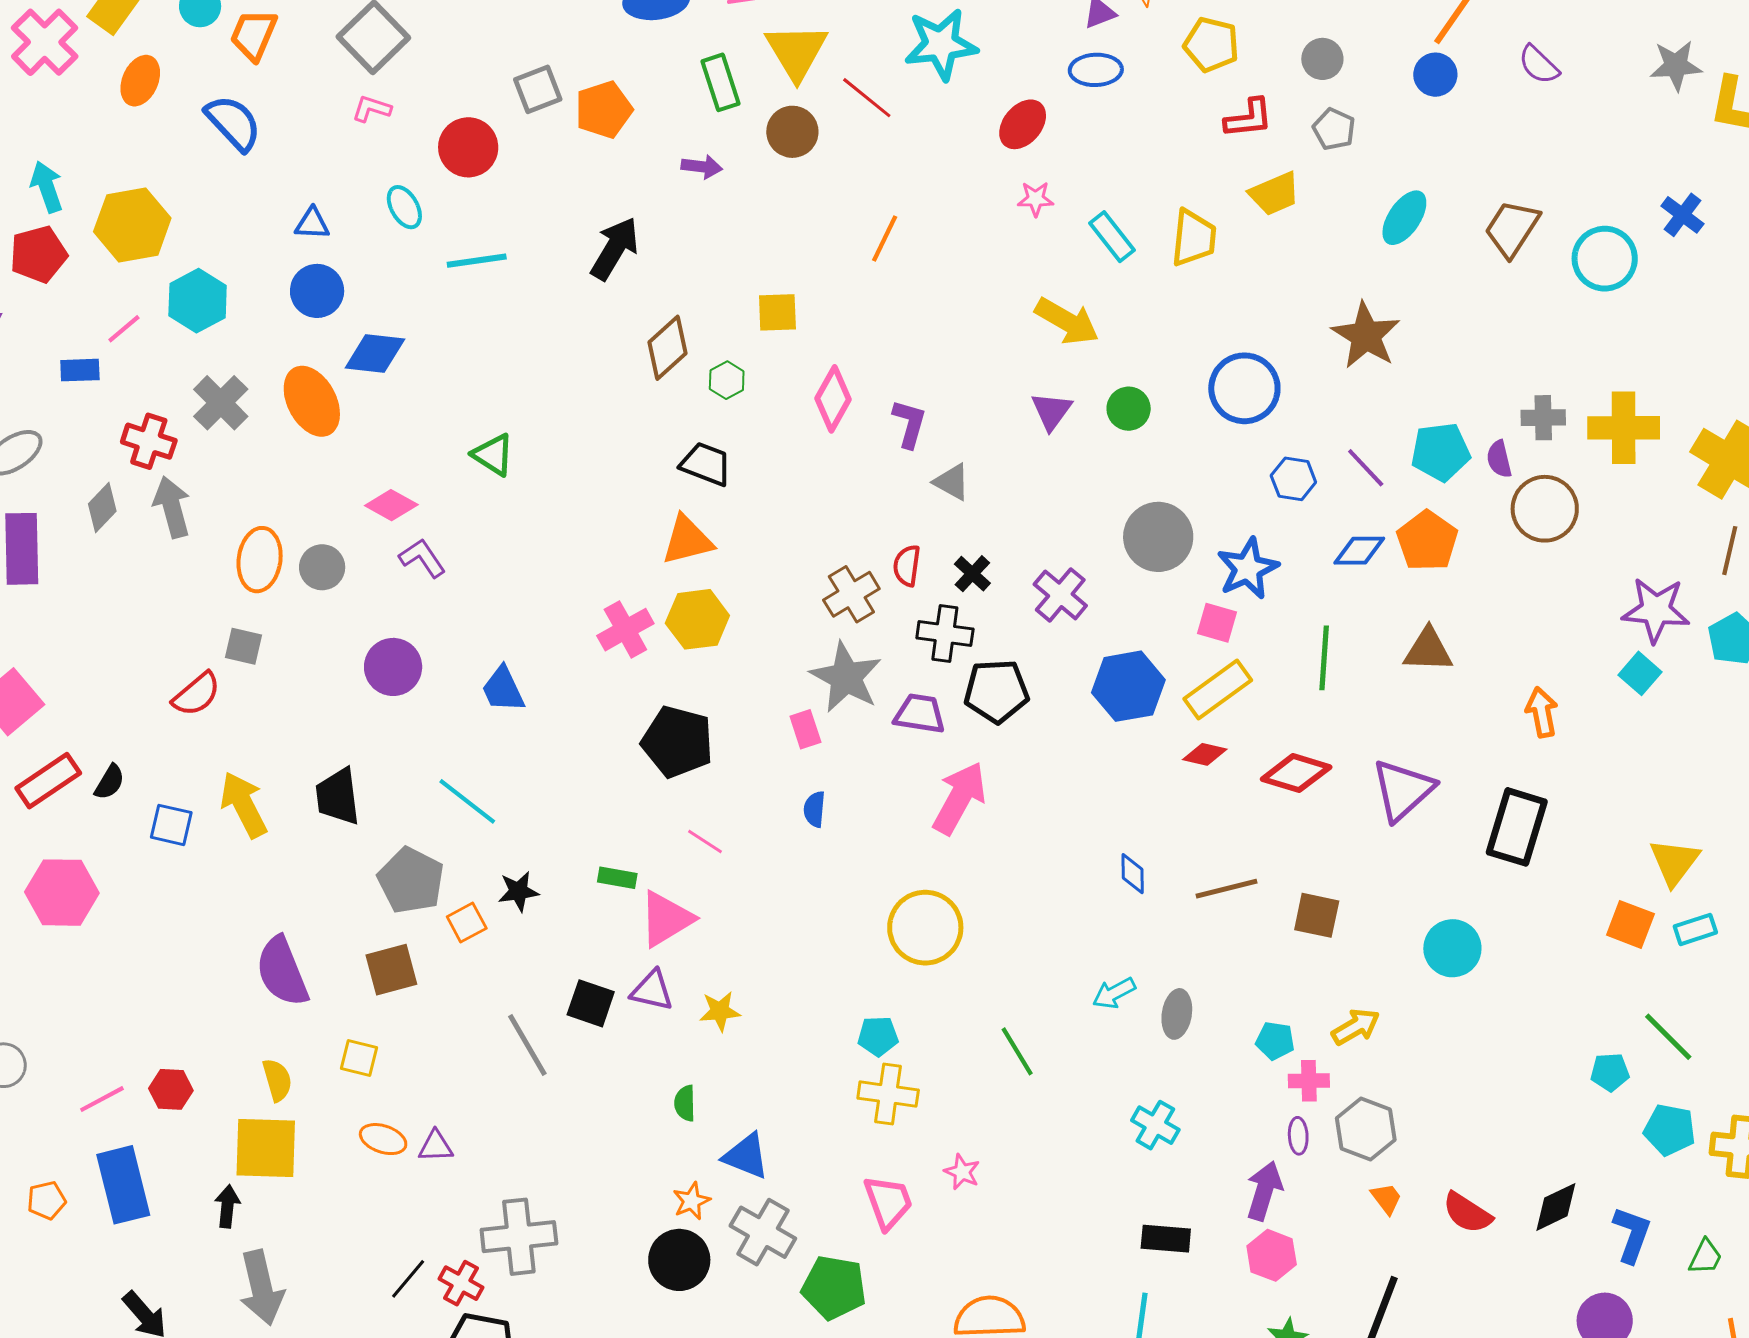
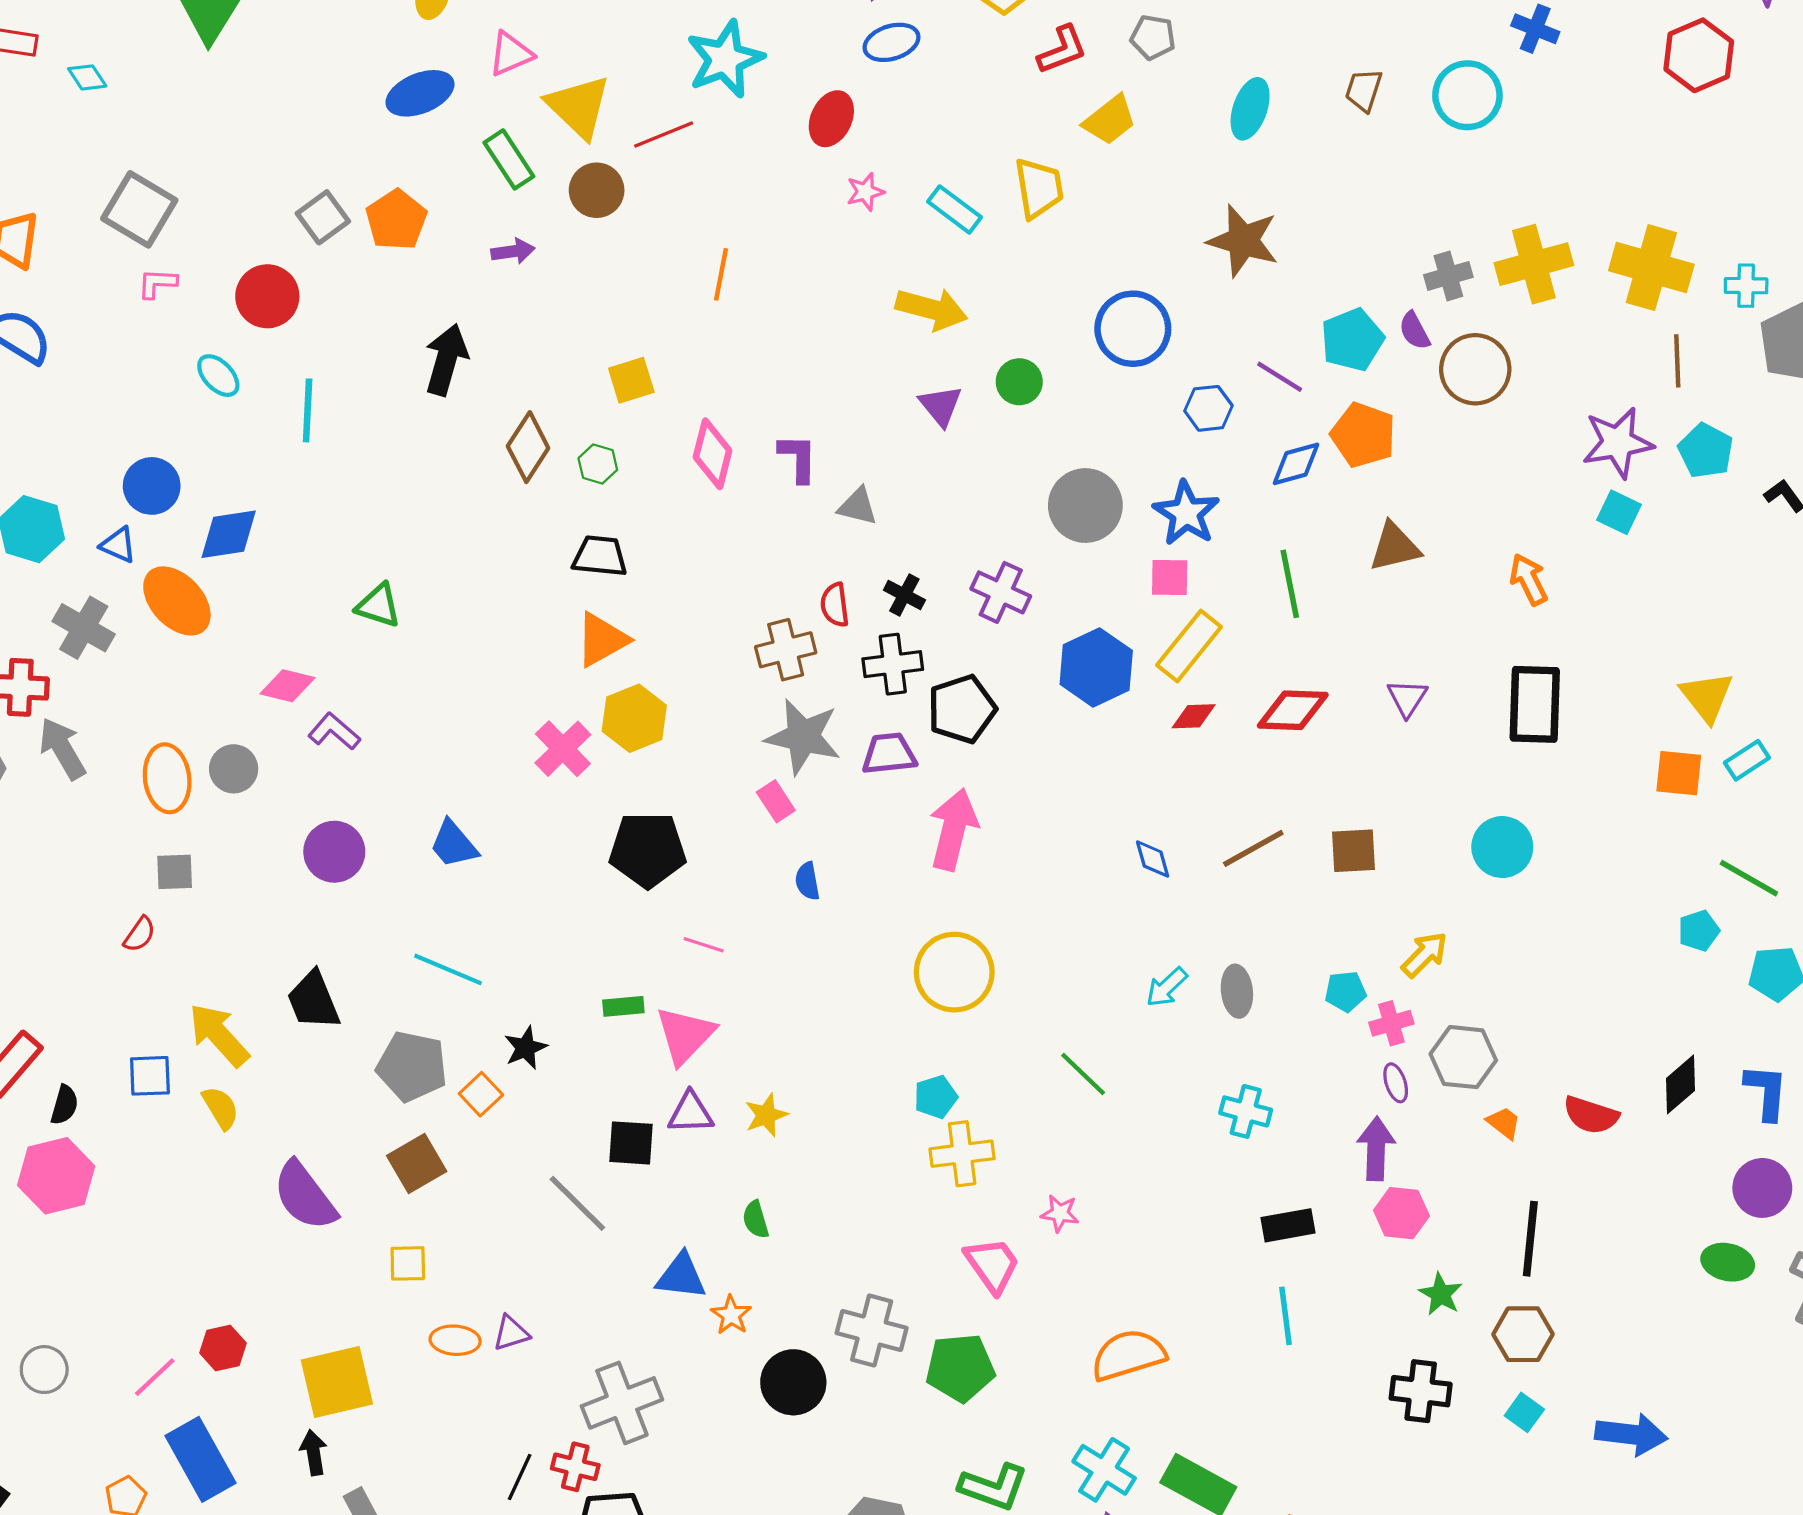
red line: (867, 98) -> (664, 135), turned -46
blue triangle: (312, 224) -> (118, 545), moved, turned 36
brown trapezoid: (1512, 229) -> (1364, 90), size x0.7
cyan line: (477, 261) -> (308, 410), turned -64
brown cross: (851, 594) -> (786, 650), turned 32
red semicircle: (196, 694) -> (140, 934), size x0.7
black semicircle: (110, 782) -> (64, 1105), moved
purple triangle: (1403, 790) -> (1407, 698), size x0.6
yellow semicircle: (277, 1080) -> (221, 1108), moved
blue triangle: (746, 1156) -> (681, 1276), moved
orange star: (691, 1201) -> (731, 1315), moved

